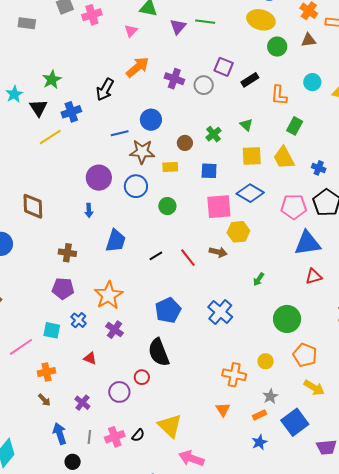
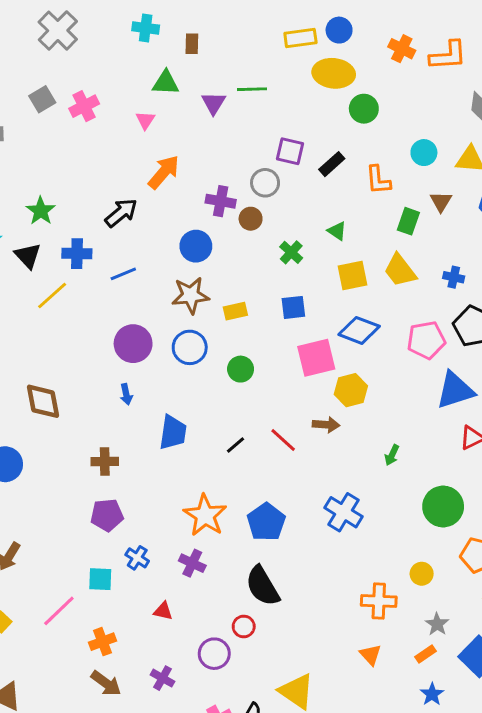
brown triangle: (308, 40) -> (441, 201), moved, turned -42
purple cross: (174, 79) -> (221, 201), moved
black arrow: (105, 90) -> (121, 213), turned -150
blue cross: (71, 112) -> (77, 254), turned 30
blue line: (120, 133) -> (123, 274), moved
brown circle: (185, 143) -> (251, 219), moved
orange star: (109, 295) -> (205, 515), moved
brown arrow: (44, 400) -> (106, 683), size x1.5

